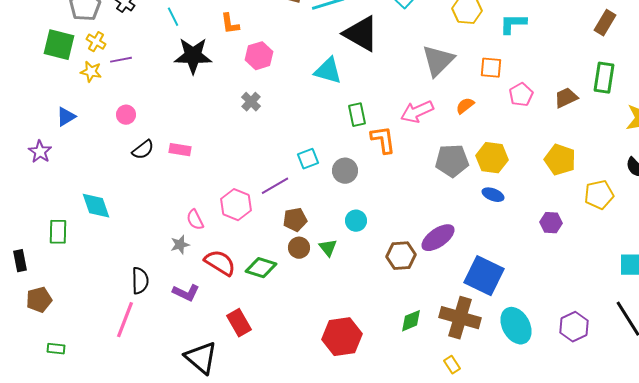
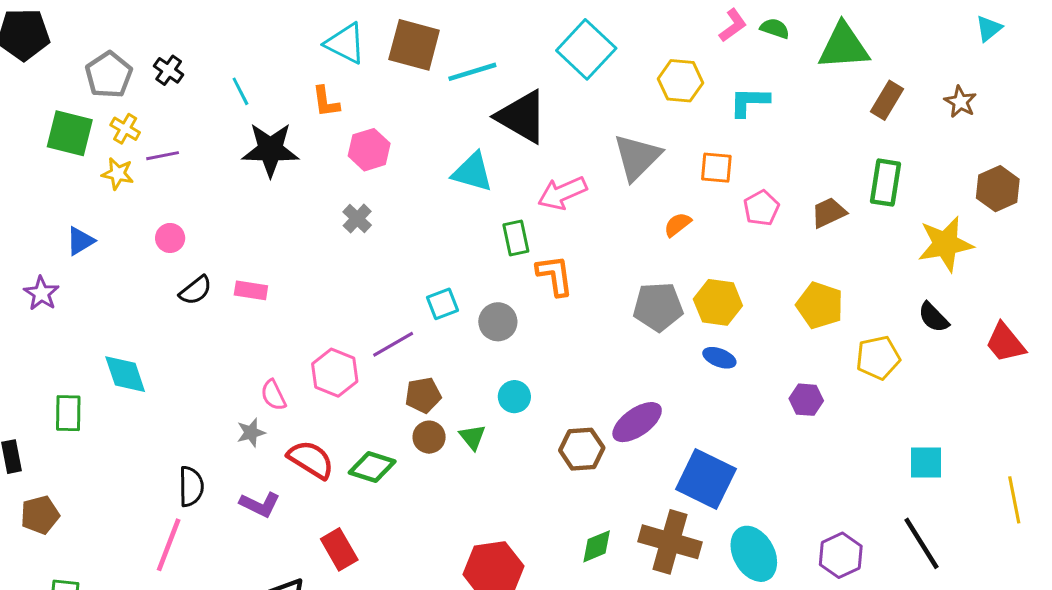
pink arrow: (417, 112) -> (562, 193), moved

